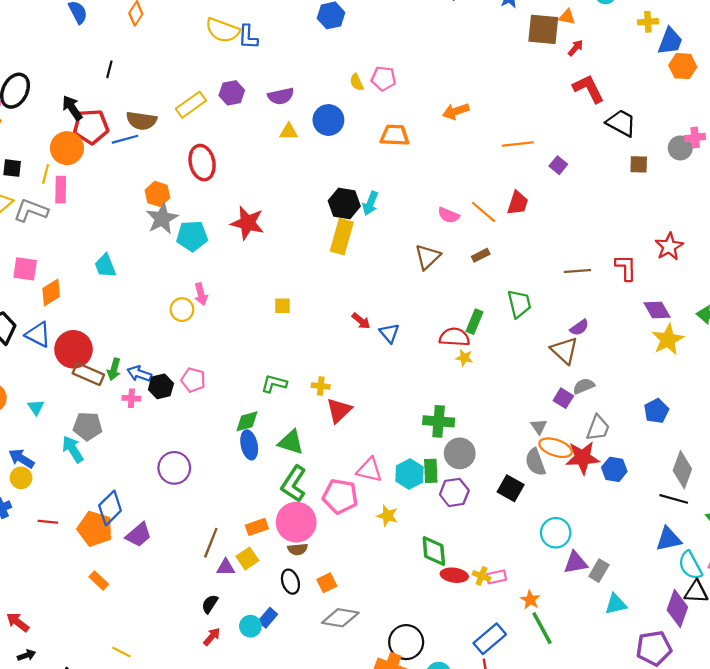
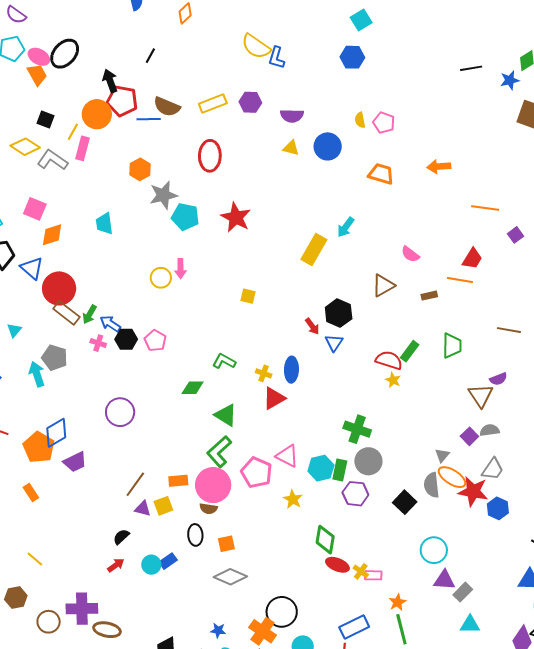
orange hexagon: (157, 194) -> (140, 169), moved
black hexagon: (344, 204) -> (339, 313), moved
orange line: (483, 212) -> (460, 280), moved, turned -45
blue ellipse: (249, 445) -> (291, 370), moved

